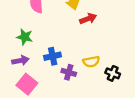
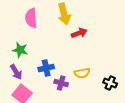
purple arrow: (20, 61) -> (16, 72), turned 70
black cross: (113, 73) -> (110, 83), moved

